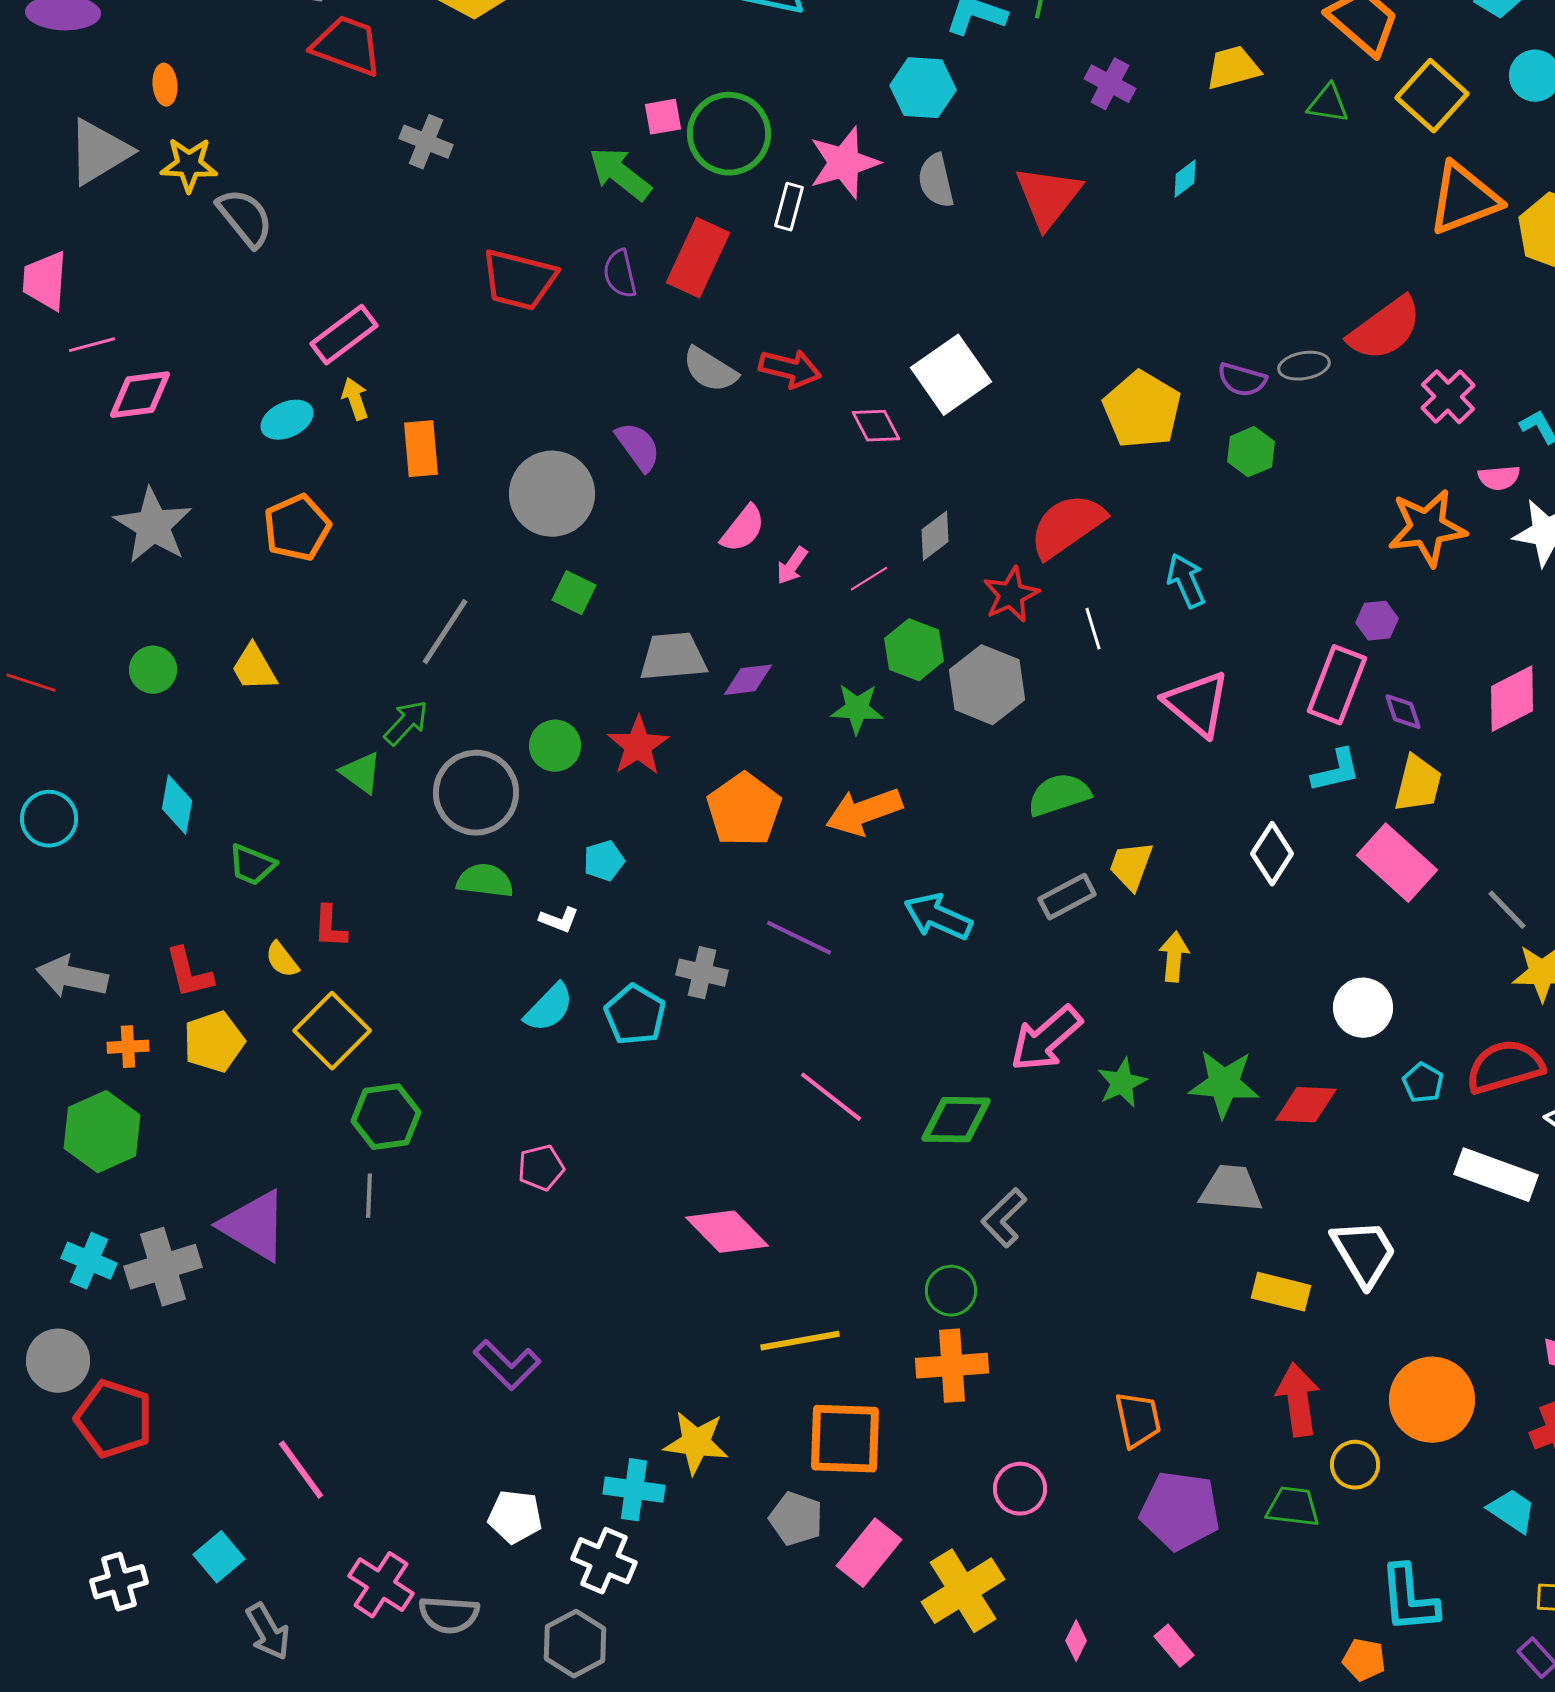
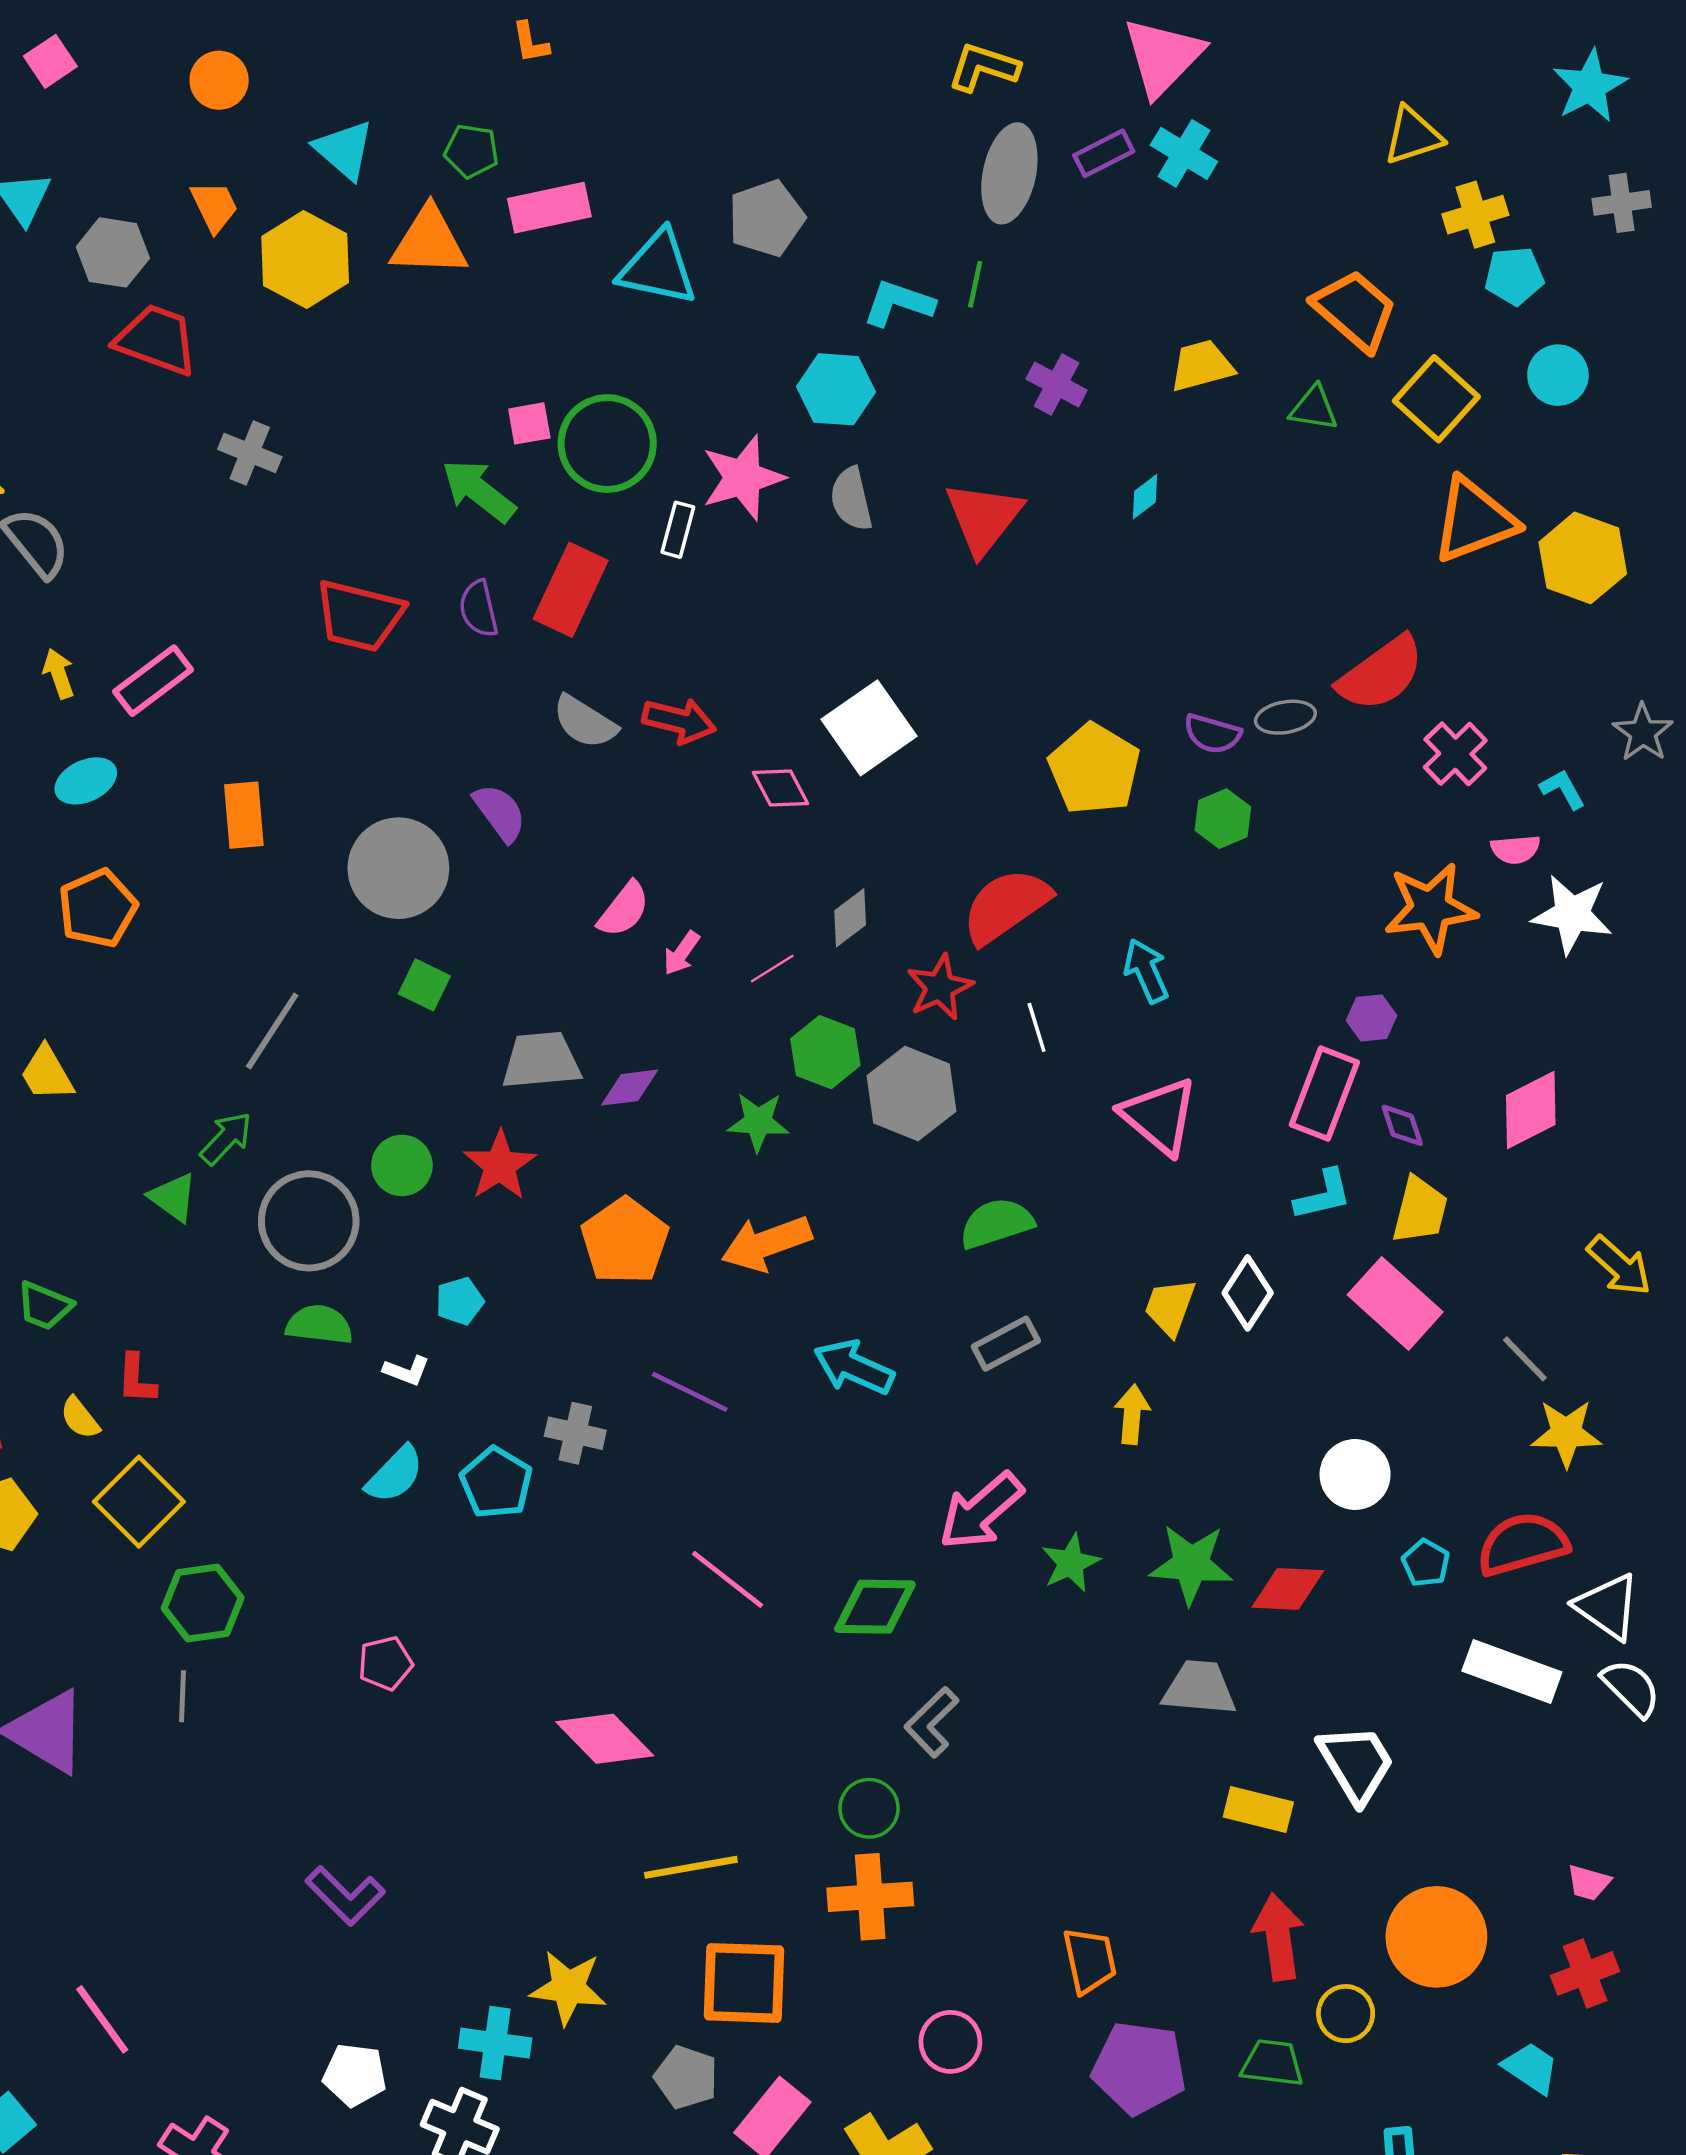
yellow arrow: (355, 399) -> (59, 674), moved
yellow trapezoid: (1131, 866) -> (1170, 1307), moved

